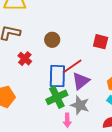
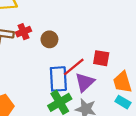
red square: (101, 42) -> (101, 58), moved
red cross: (25, 59) -> (23, 32), moved, turned 32

